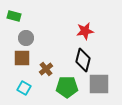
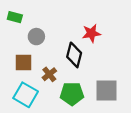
gray circle: (26, 38) -> (36, 37), moved
black diamond: (83, 60) -> (74, 55), moved
cyan square: (24, 88) -> (26, 95), size x1.6

